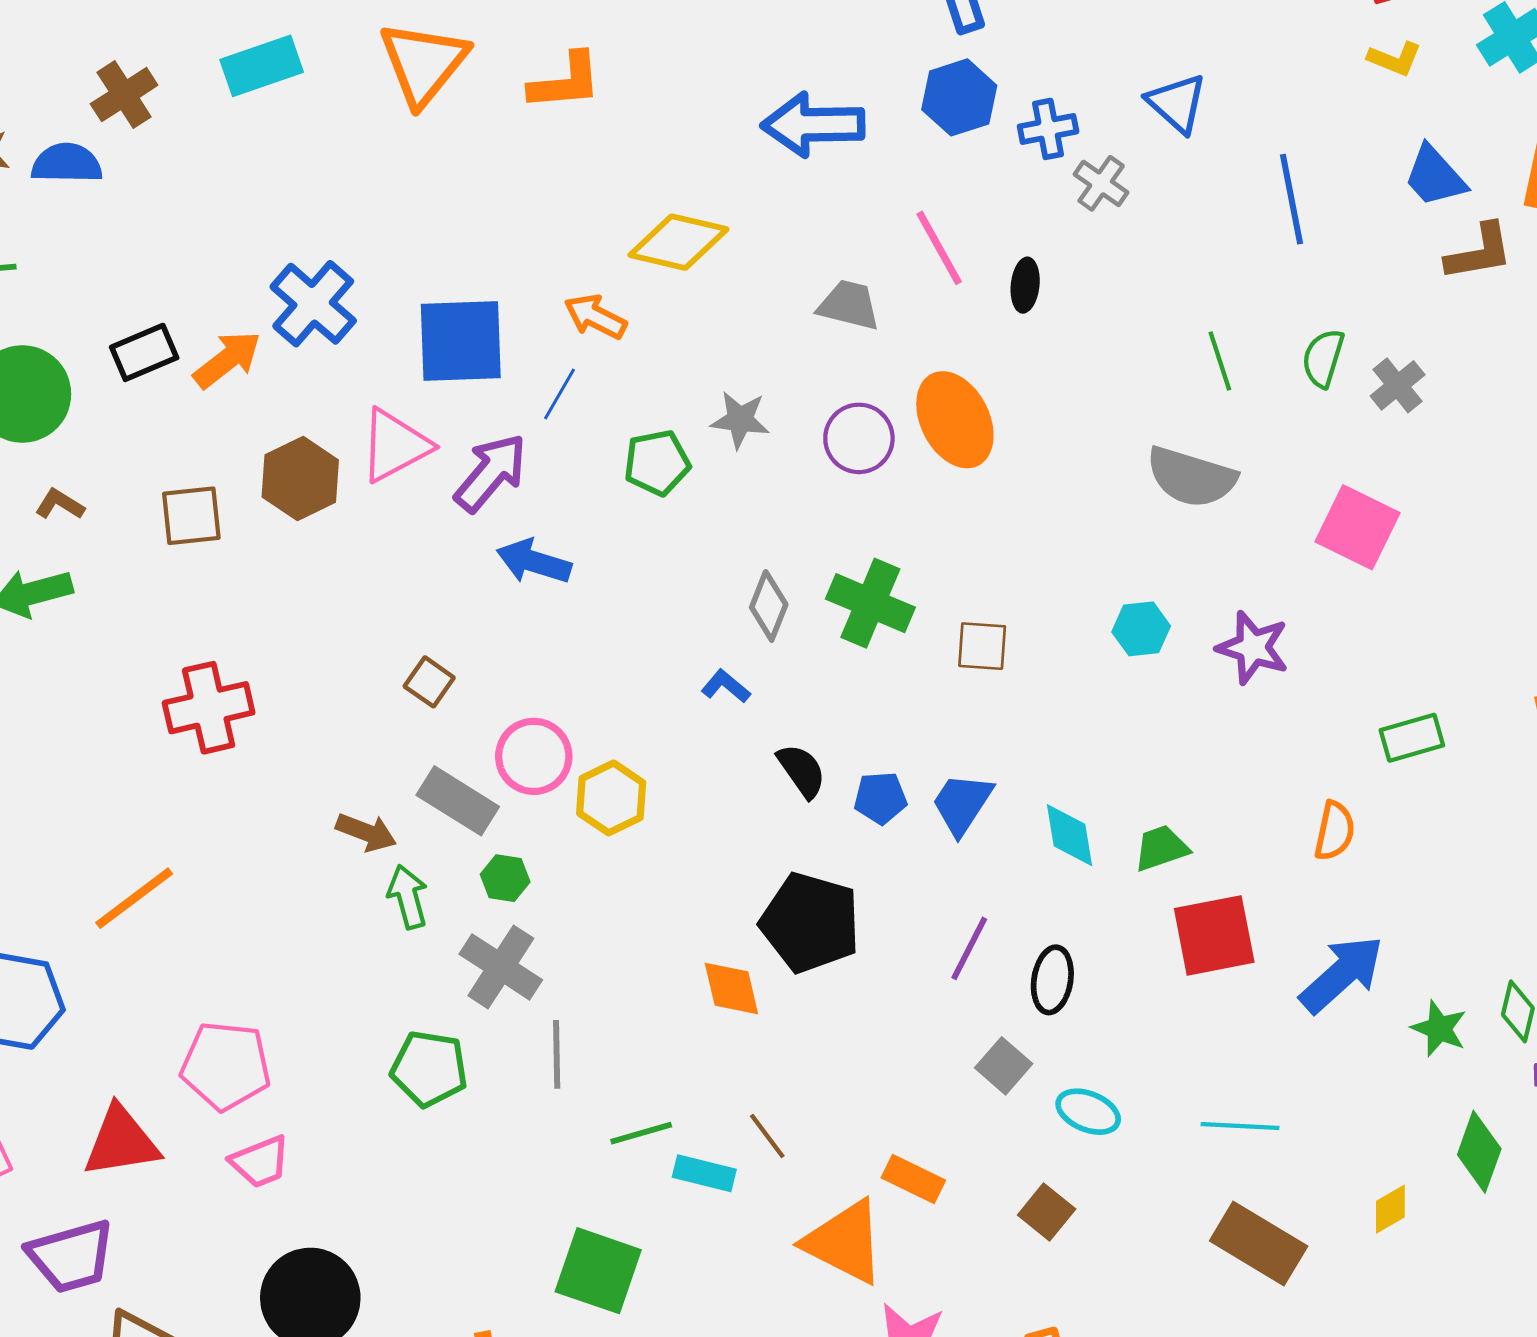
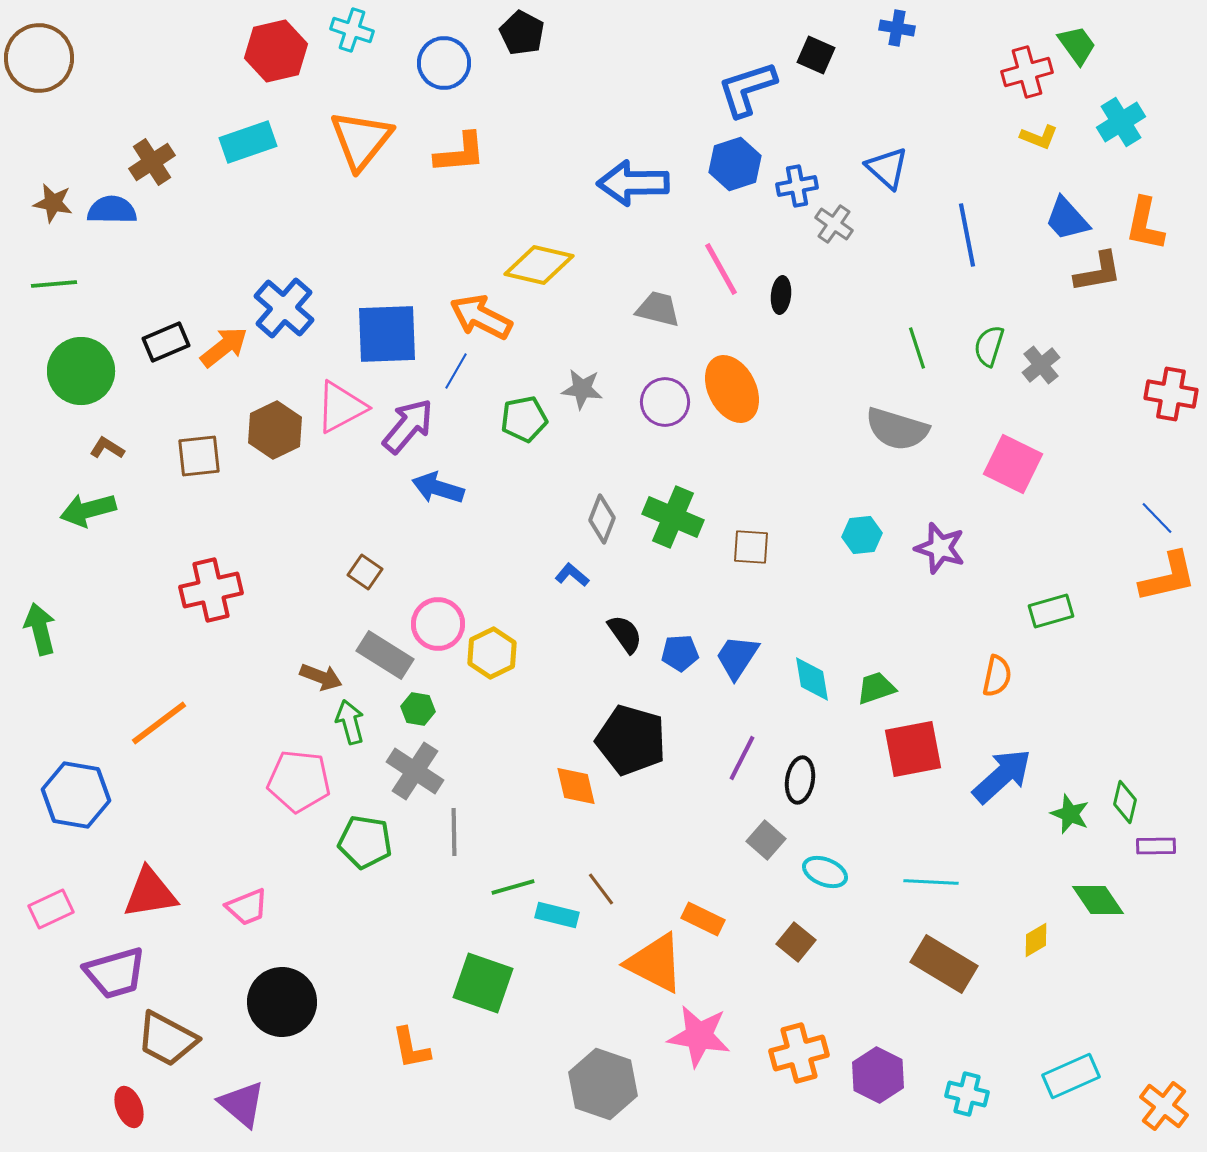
orange arrow: (595, 317) -> (481, 317), size x1.4
pink pentagon: (226, 1066) -> (299, 781), moved
green diamond: (1479, 1152) -> (1098, 900), turned -54

